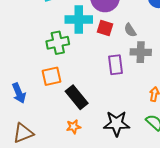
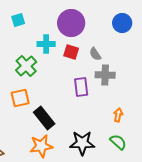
cyan cross: (79, 20) -> (46, 44), size x0.7
green cross: (58, 43) -> (26, 66), turned -30
orange star: (73, 127) -> (41, 146), size x1.6

